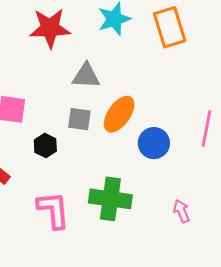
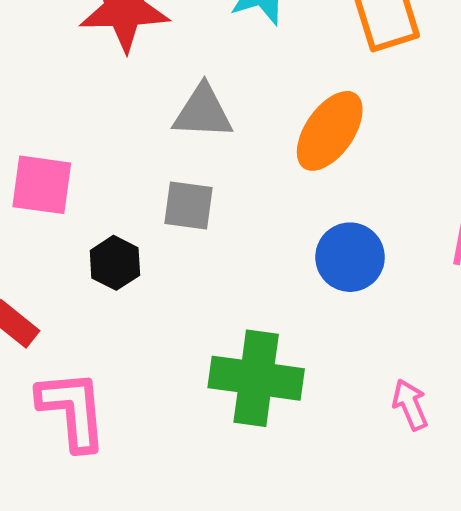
orange ellipse: (119, 114) -> (330, 131), moved
pink L-shape: (53, 210) -> (72, 410), moved

